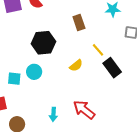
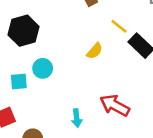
black hexagon: (43, 43) -> (23, 31), moved

